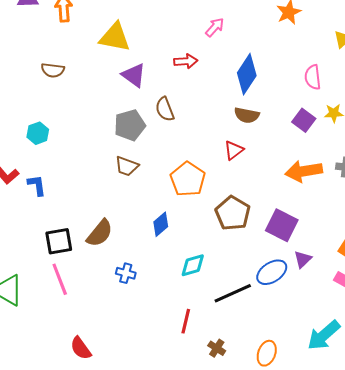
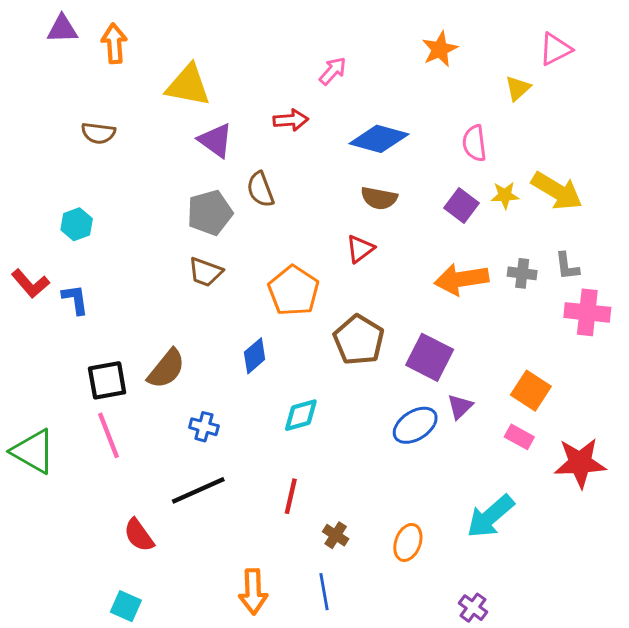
blue diamond: (247, 74) -> (379, 139), turned 72
black line: (233, 293) -> (198, 490), moved

